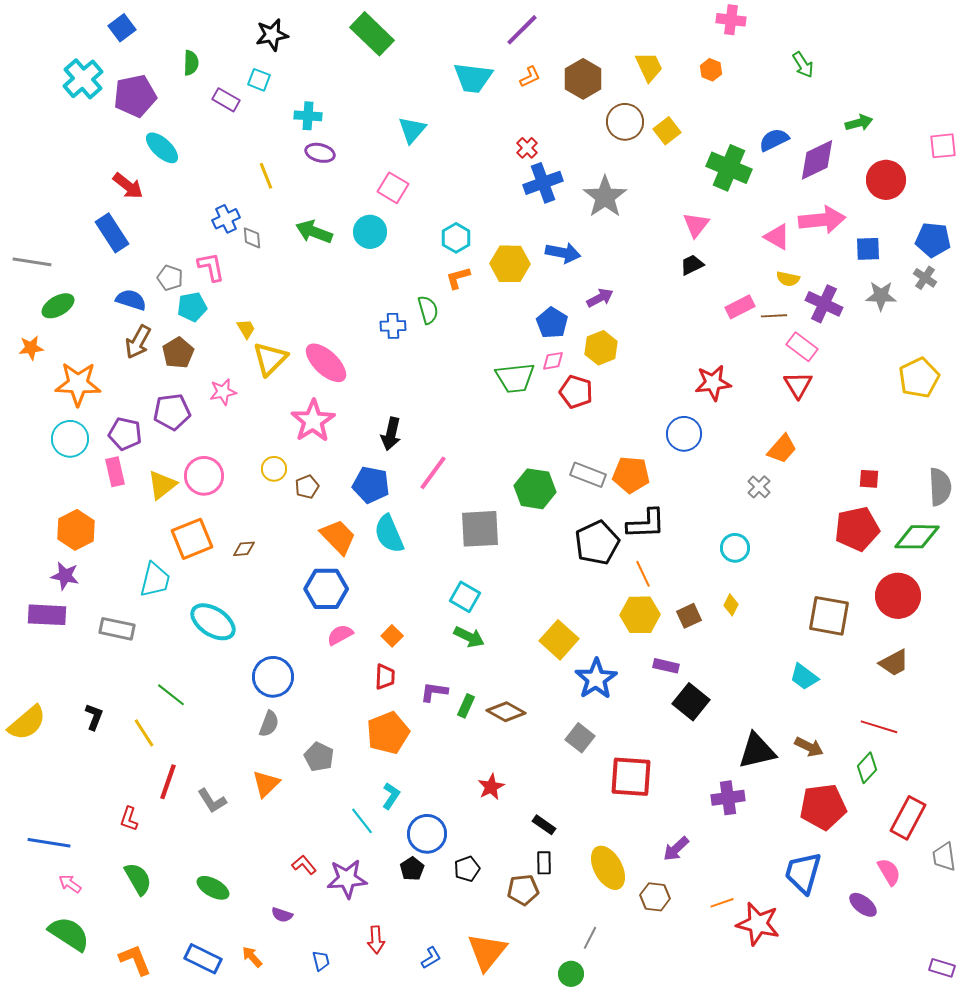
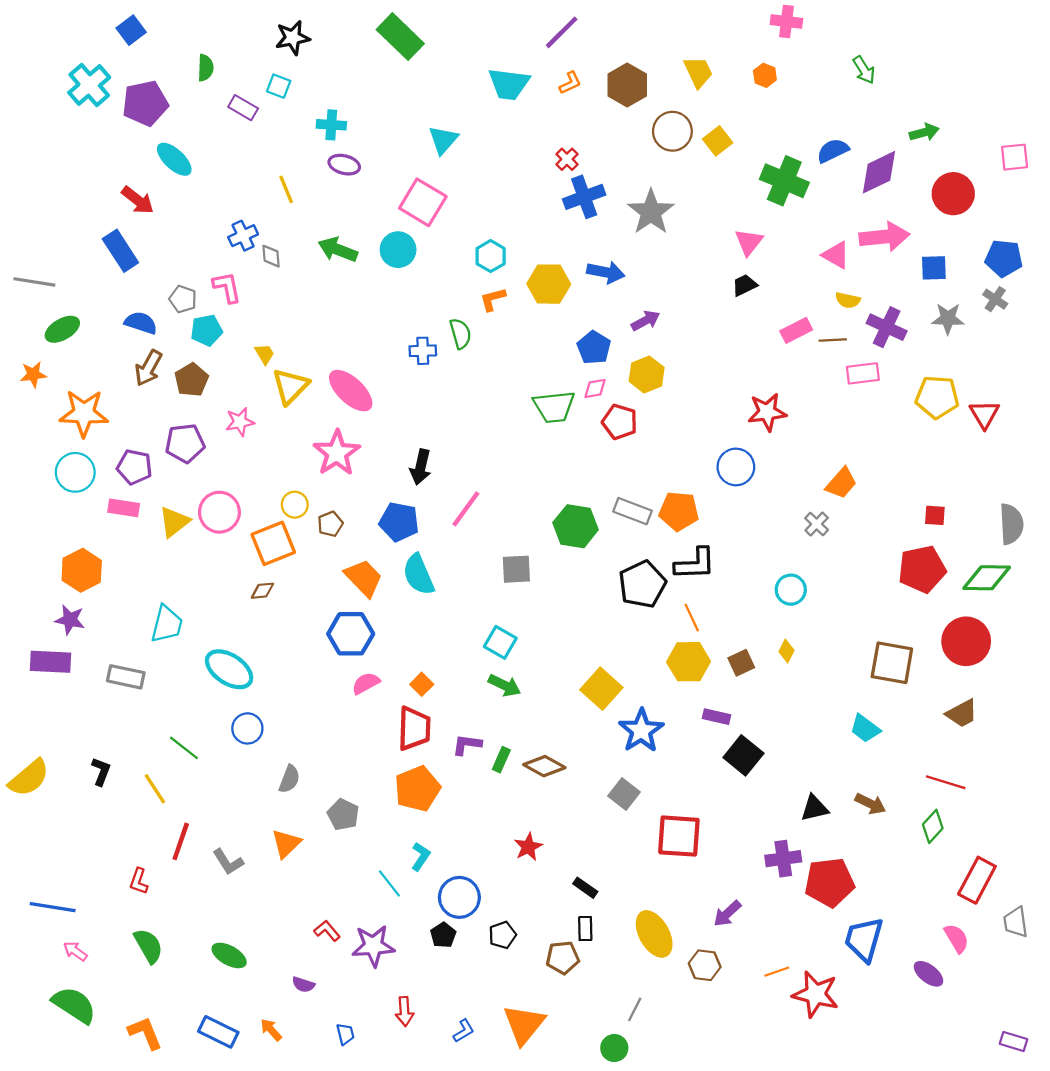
pink square: (393, 188) -> (423, 202), size x1.4
pink rectangle: (802, 347) -> (863, 373), turned -44
yellow pentagon: (919, 378) -> (937, 397), moved, turned 30
red triangle: (798, 385) -> (984, 414), moved
pink rectangle: (115, 472) -> (124, 508), turned -68
gray square: (480, 529) -> (516, 569), size x0.7
orange square: (192, 539) -> (273, 543), moved
blue circle: (273, 677) -> (247, 728), moved, size x0.7
red trapezoid: (385, 677) -> (414, 728), size x1.6
black triangle: (757, 751) -> (814, 808), size x0.7
red pentagon: (823, 807) -> (830, 882), moved

